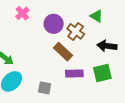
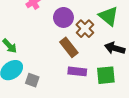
green triangle: (96, 16) -> (109, 16), size x1.5
gray square: (45, 88) -> (32, 80), moved

